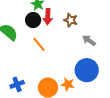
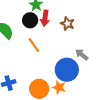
gray arrow: (89, 40) -> (82, 55), moved
blue circle: (87, 70) -> (67, 70), moved

